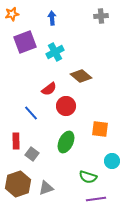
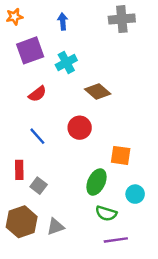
gray cross: (101, 16) -> (122, 19), size x1.5
red semicircle: (49, 89) -> (37, 94), moved
green ellipse: (66, 142) -> (96, 182), moved

